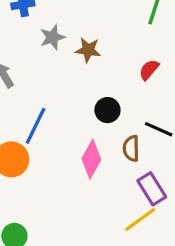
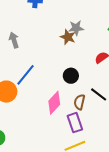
gray star: (52, 37) -> (76, 28), moved
purple rectangle: (152, 189) -> (75, 123), moved

